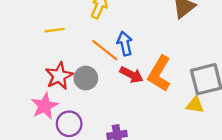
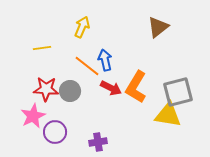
red star: (59, 76) -> (46, 89), turned 30
yellow triangle: (195, 105) -> (168, 115), size x1.6

